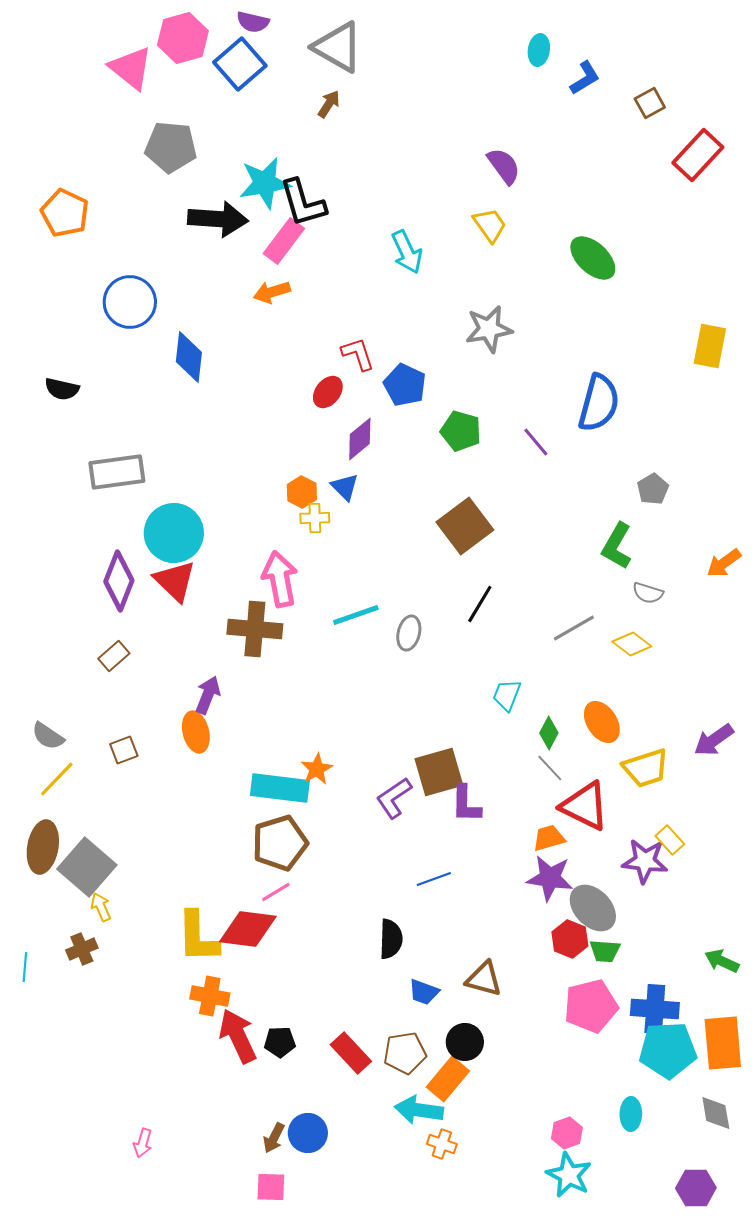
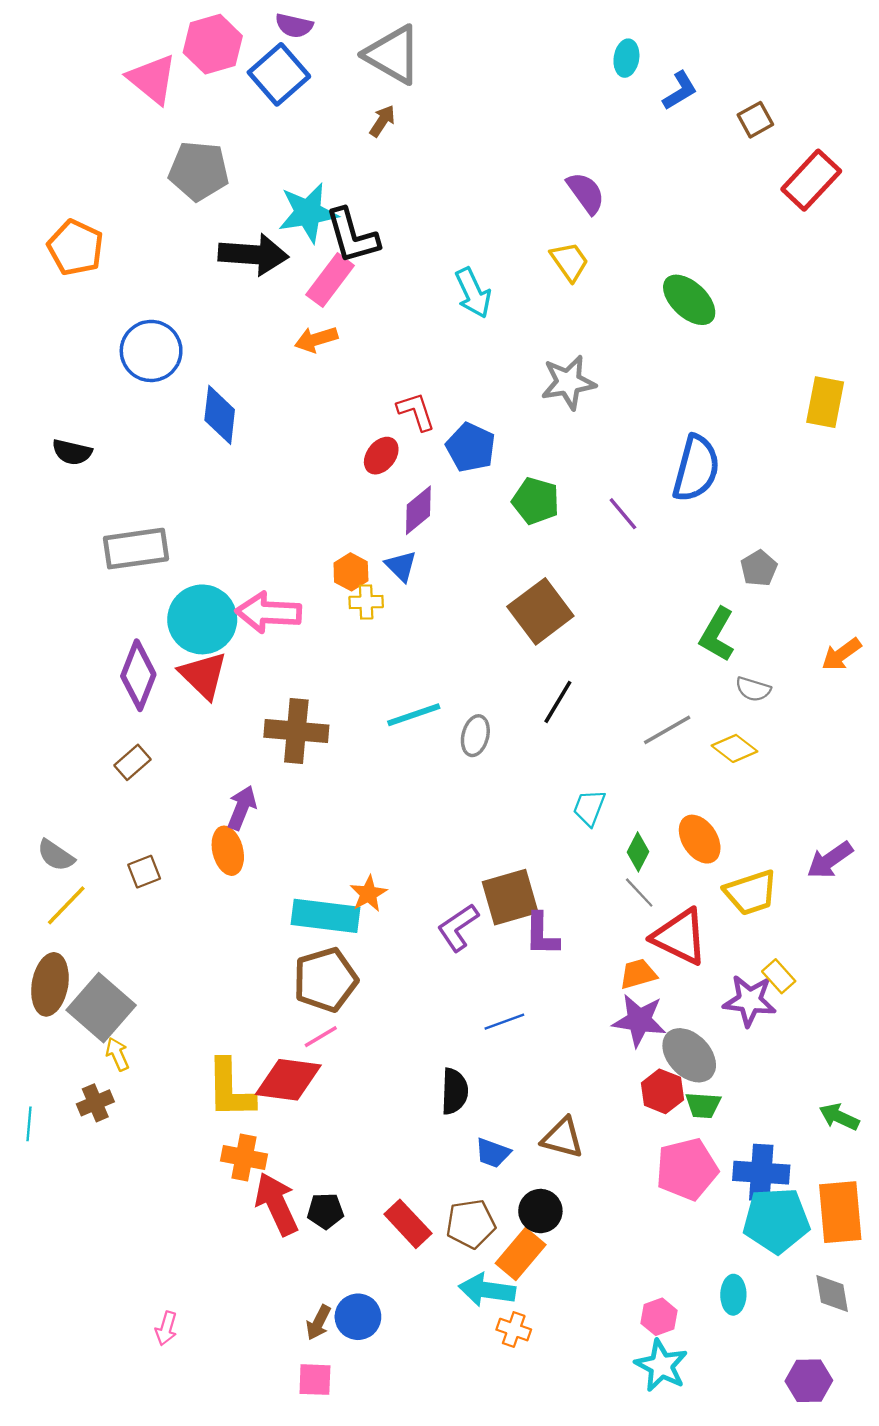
pink arrow: (280, 579) -> (268, 612), moved, turned -76

